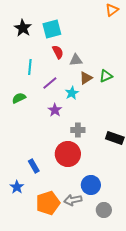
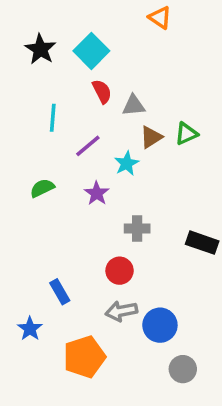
orange triangle: (112, 10) -> (160, 18), moved, turned -48
cyan square: (52, 29) -> (91, 51), turned -30
green semicircle: (19, 98) -> (42, 188), moved
red circle: (68, 154) -> (120, 271), size x0.6
gray arrow: (73, 200) -> (121, 311), moved

